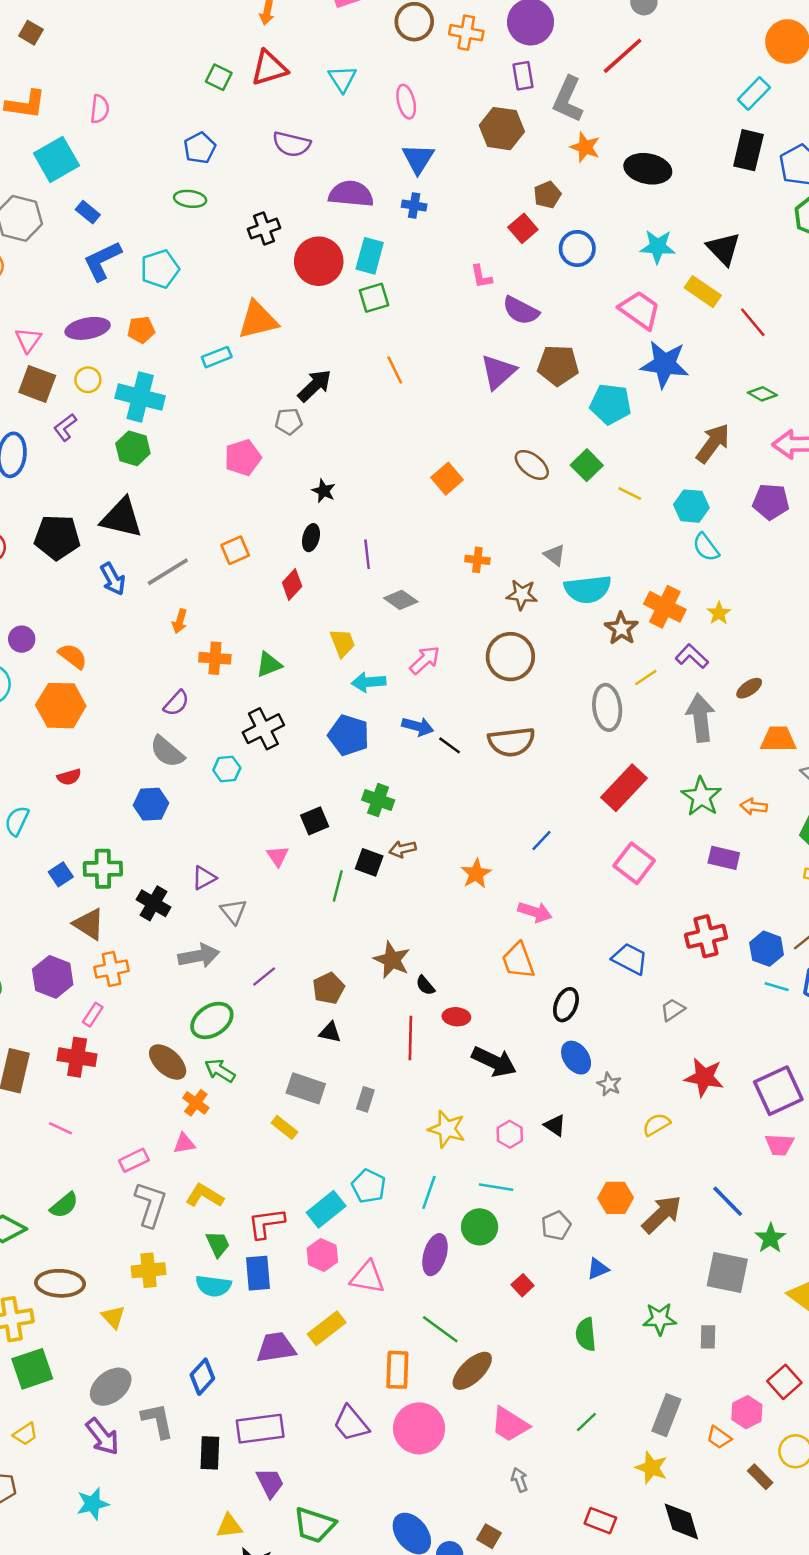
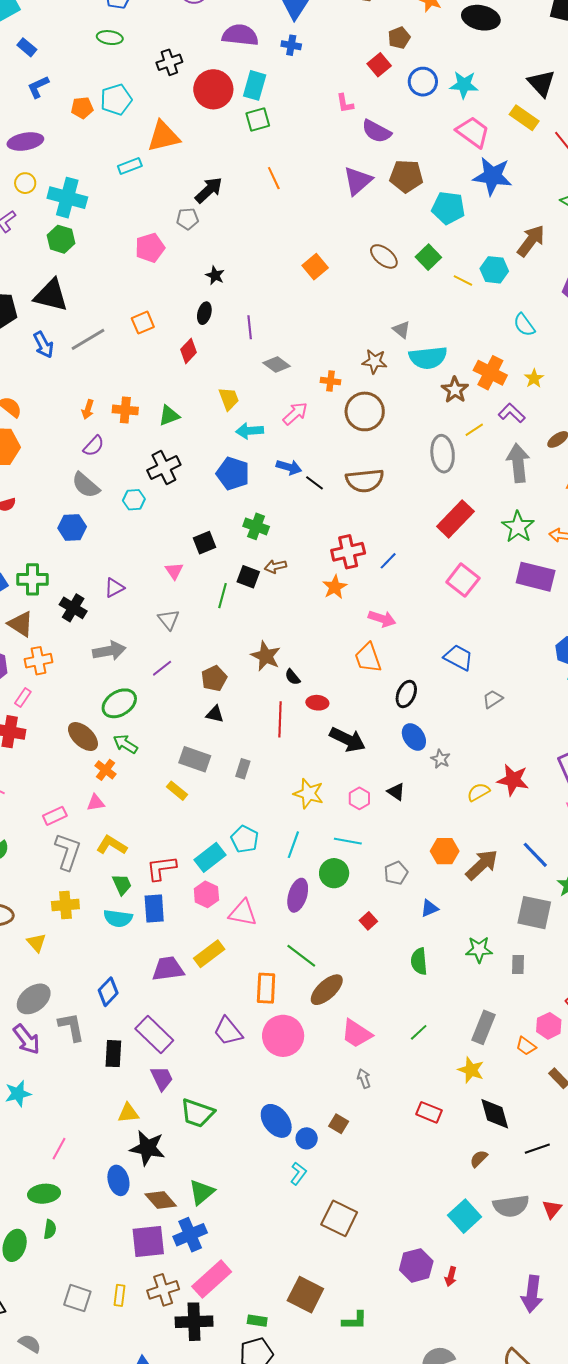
cyan star: (658, 247) -> (464, 85), moved
blue L-shape: (102, 261) -> (38, 87), size x0.7
cyan pentagon: (160, 269) -> (116, 100), moved
orange pentagon: (141, 330) -> (82, 108), moved
cyan hexagon: (691, 506) -> (494, 270), moved
orange cross: (477, 560) -> (330, 381), moved
orange arrow: (180, 621) -> (88, 409), moved
purple rectangle: (724, 858) -> (536, 577), size x1.5
gray triangle: (234, 911) -> (169, 620), moved
red cross: (706, 936) -> (348, 552), moved
red star: (704, 1077) -> (513, 780), moved
purple rectangle: (260, 1429) -> (154, 1034), turned 51

